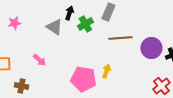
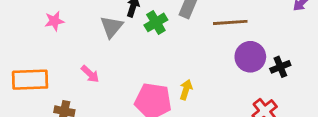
gray triangle: (54, 27) -> (112, 27), turned 36
brown line: (120, 38) -> (230, 22), moved

